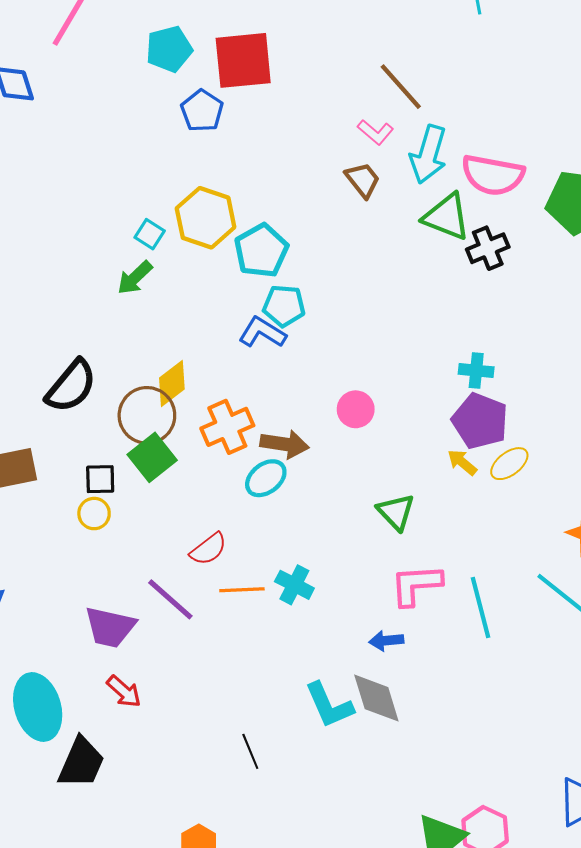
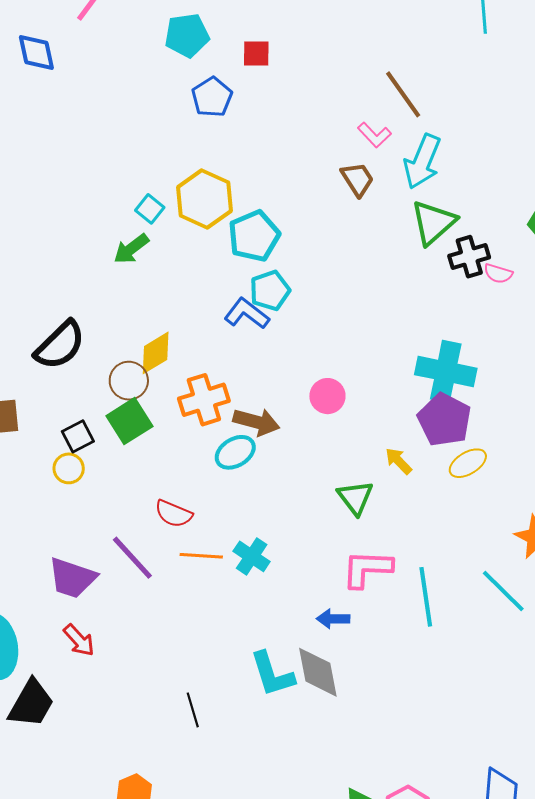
red square: (243, 60) -> (256, 54), size x0.5
pink semicircle: (493, 175) -> (498, 274), moved, size x0.5
green triangle: (447, 217) -> (433, 223), turned 51
cyan pentagon: (284, 306) -> (270, 290), turned -30
cyan cross: (476, 371) -> (446, 371), size x1.8
brown circle: (147, 415) -> (129, 381), size x0.7
yellow arrow: (462, 462) -> (399, 461), moved
black square: (100, 479) -> (78, 436), turned -32
red semicircle: (208, 549) -> (174, 514), turned 54

